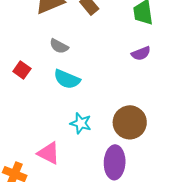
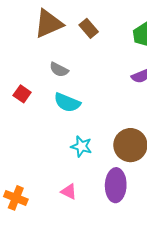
pink triangle: (49, 153) -> (69, 192), moved, size x0.7

